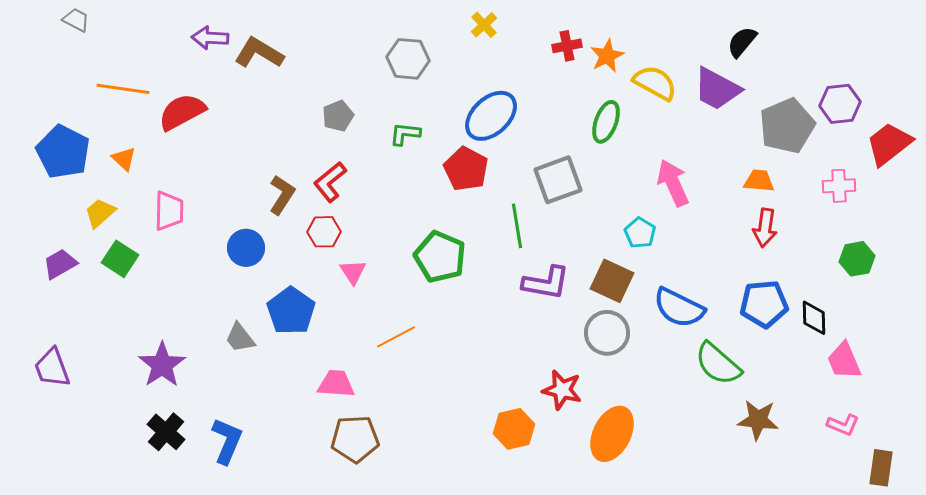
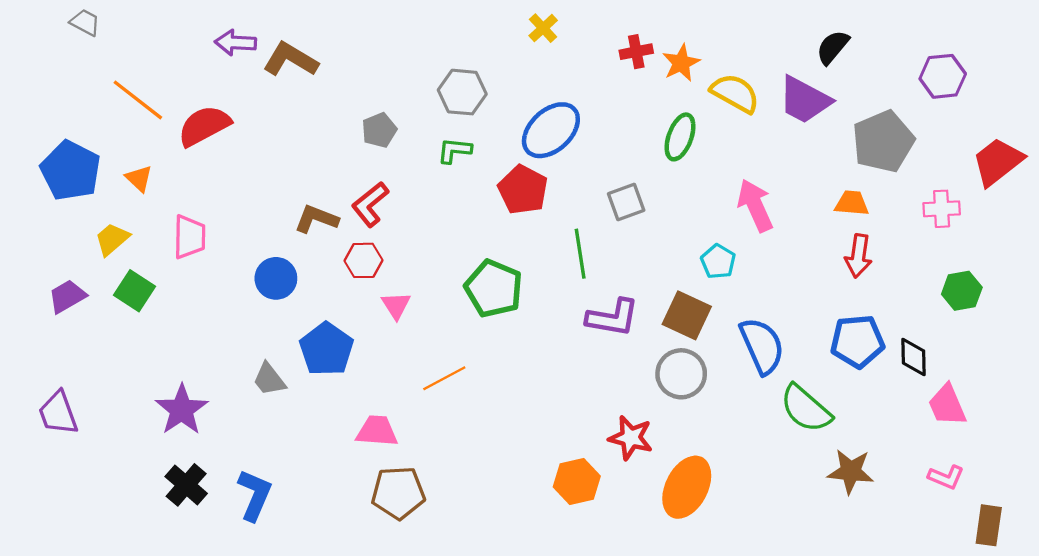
gray hexagon: (408, 59) -> (462, 92), moved
orange line: (123, 89) -> (138, 100), turned 30
purple hexagon: (840, 104) -> (943, 76), moved
gray square: (558, 180) -> (626, 202), size x0.7
brown L-shape: (282, 195) -> (316, 219), turned -102
blue semicircle: (679, 308) -> (762, 346), turned -140

